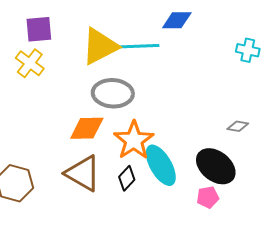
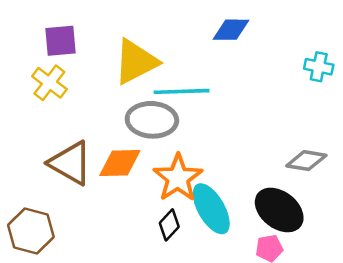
cyan line: (137, 46) -> (182, 91), moved
gray diamond: (238, 126) -> (306, 161), size x1.5
brown triangle: (83, 173) -> (70, 163), moved

